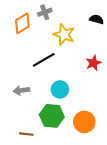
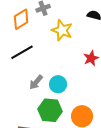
black line: (44, 60) -> (22, 52), moved
gray arrow: (21, 90) -> (36, 82), moved, turned -42

